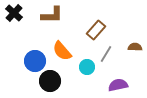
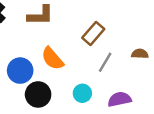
cyan circle: (87, 67) -> (82, 93), moved

